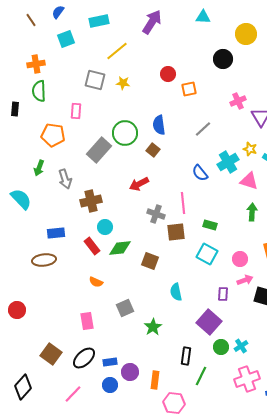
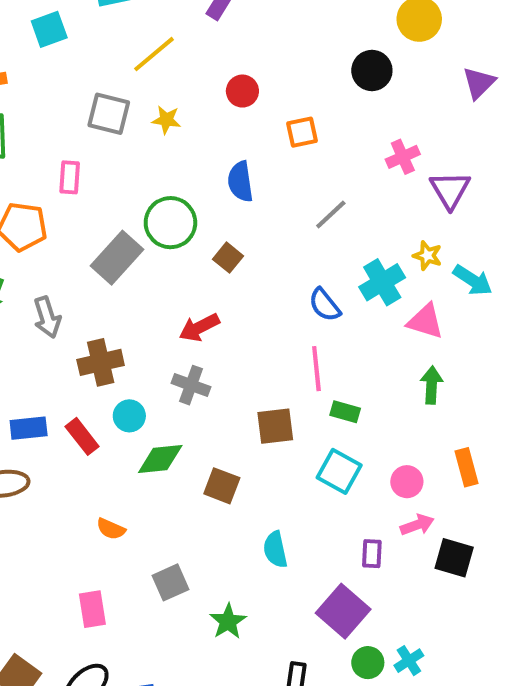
red circle: (168, 74) -> (242, 91), moved
blue semicircle: (159, 125) -> (240, 182), moved
pink line: (183, 203) -> (316, 369), moved
gray cross: (156, 214) -> (191, 385), moved
red rectangle: (92, 246) -> (82, 436), moved

